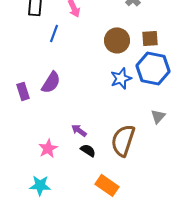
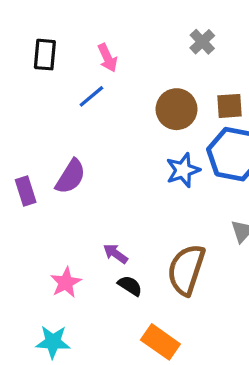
blue line: (54, 33) -> (91, 96), moved, turned 30

